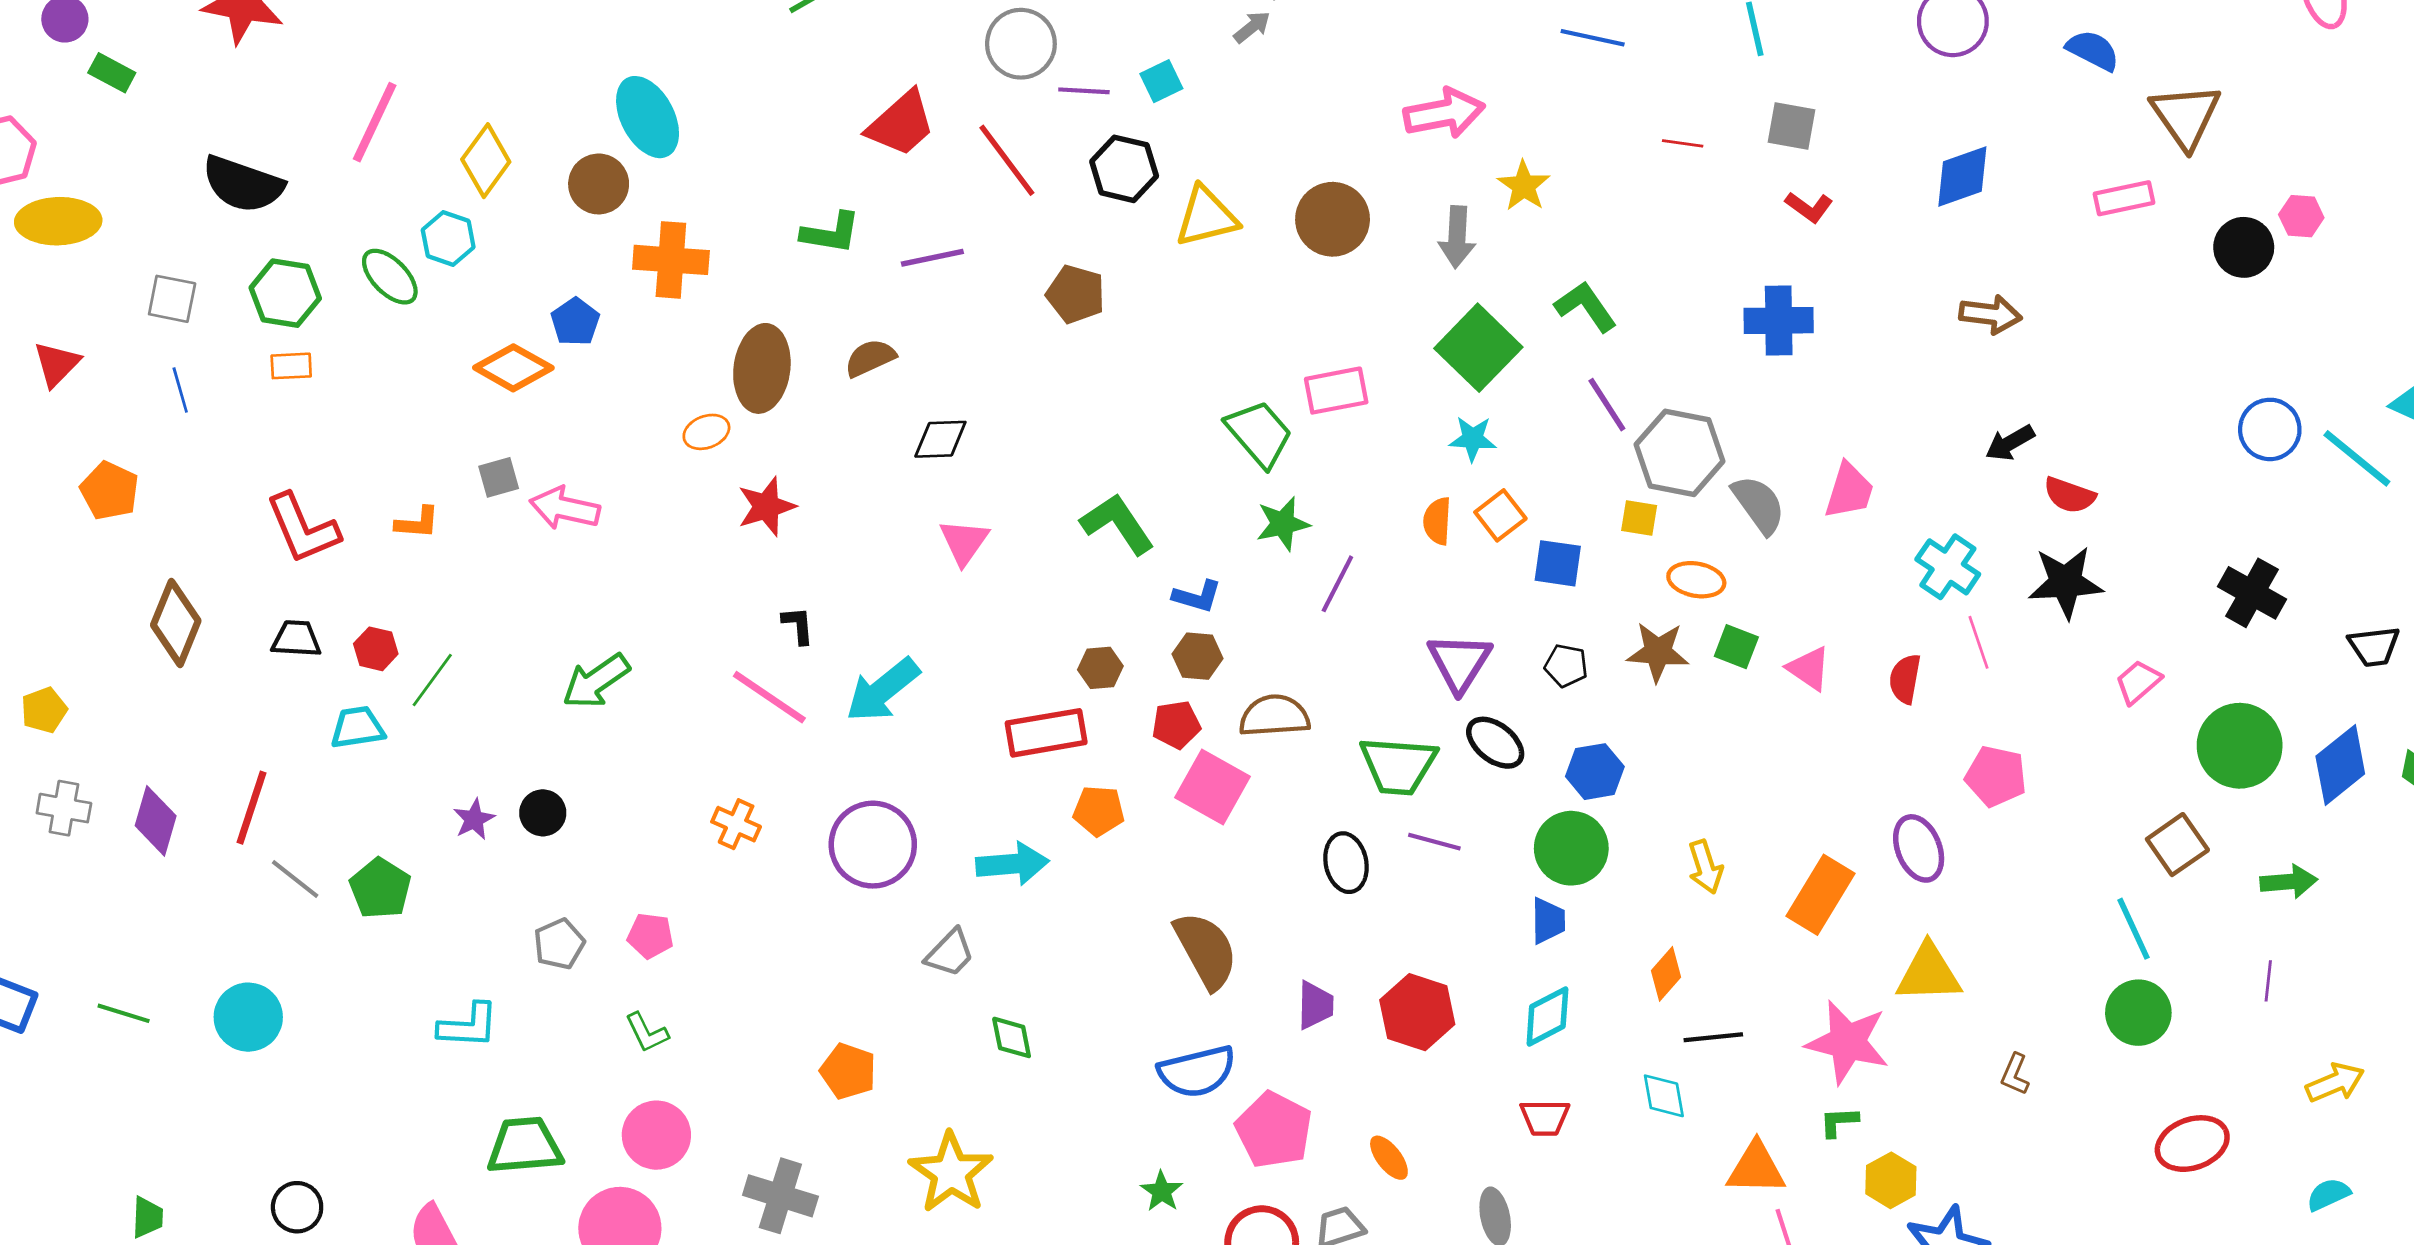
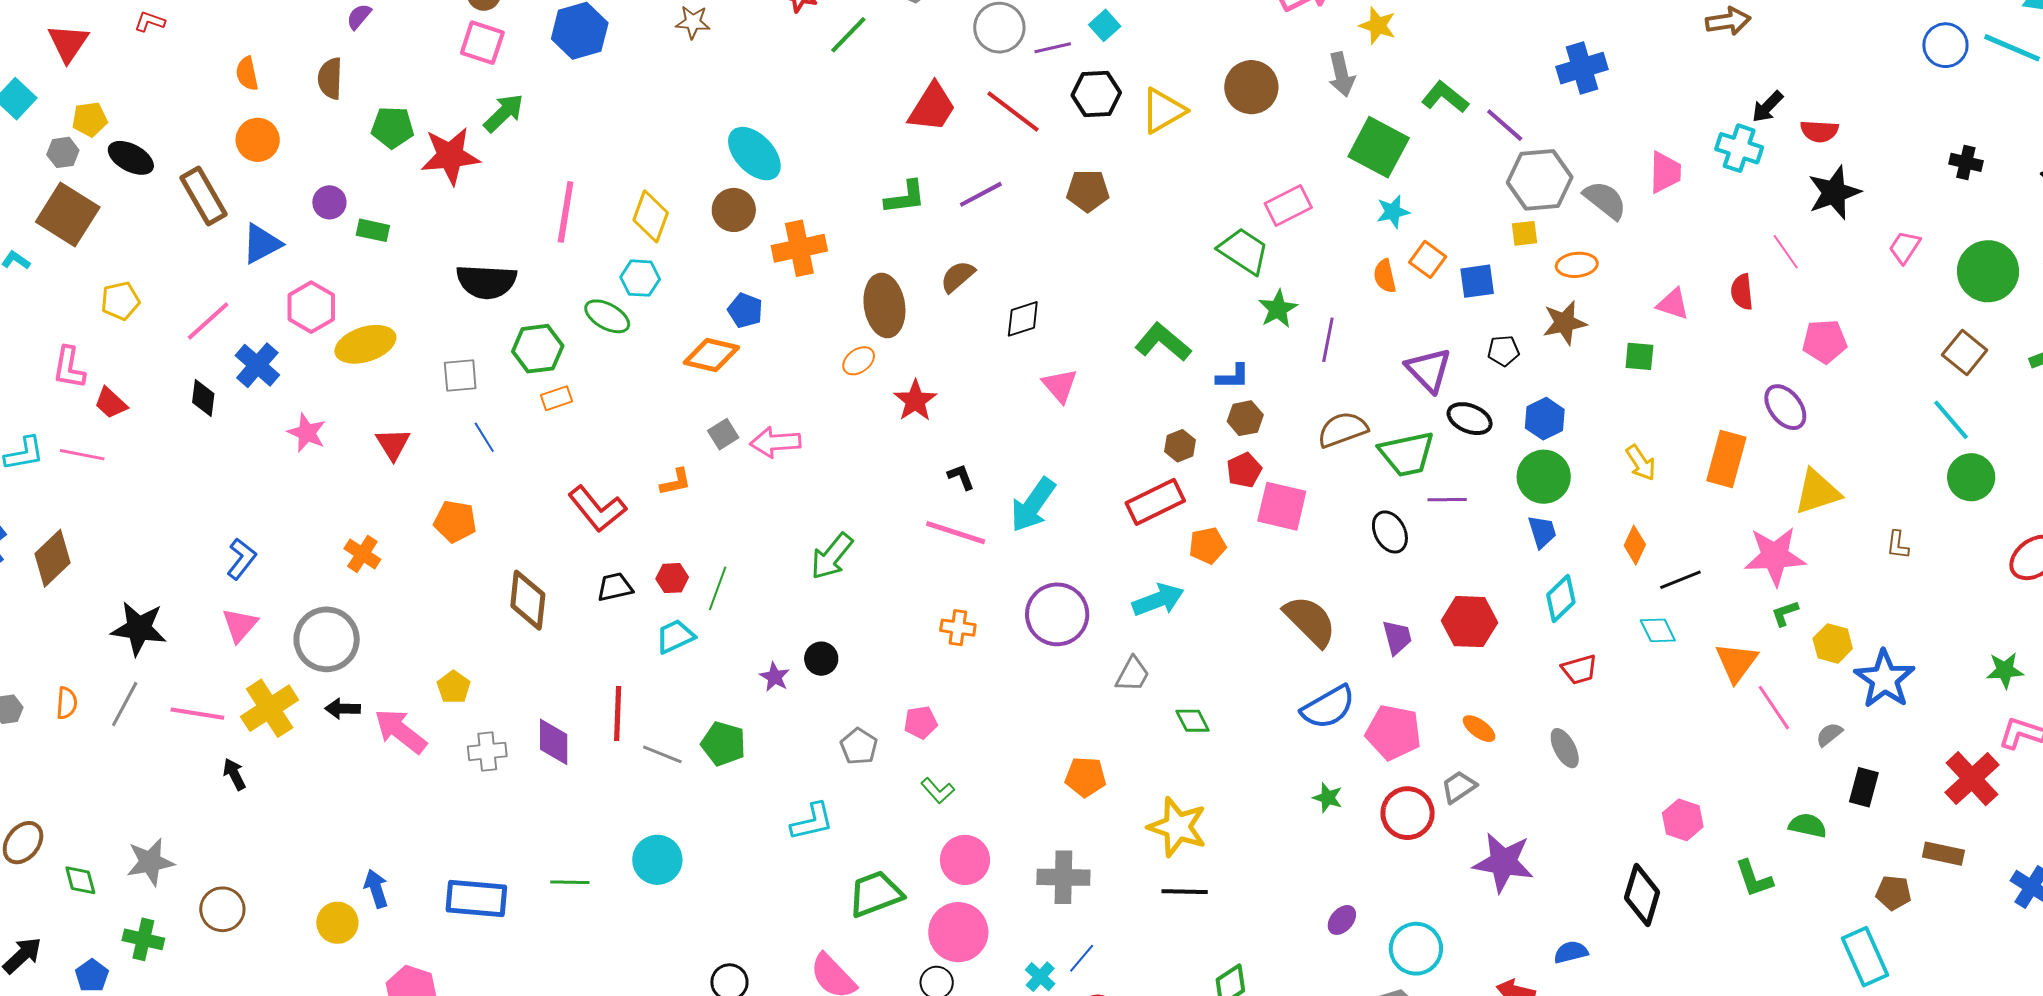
purple line: (1607, 405) -> (1505, 125), moved
cyan cross: (1948, 567) -> (1739, 148), moved
black cross: (2252, 593) -> (1966, 162), size x0.7
green square: (1736, 647) -> (1639, 356), moved
brown semicircle: (1274, 716) -> (1343, 430), moved
orange triangle: (1756, 1168) -> (1736, 662), turned -39

